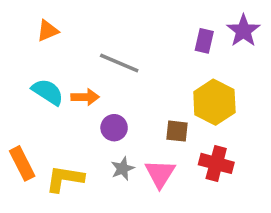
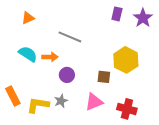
purple rectangle: (204, 41) -> (117, 14), moved
red cross: (216, 163) -> (127, 109), moved
gray star: (123, 169) -> (61, 101), moved
pink triangle: (160, 174) -> (94, 102), turned 36

